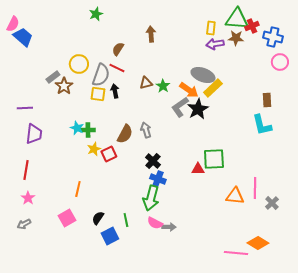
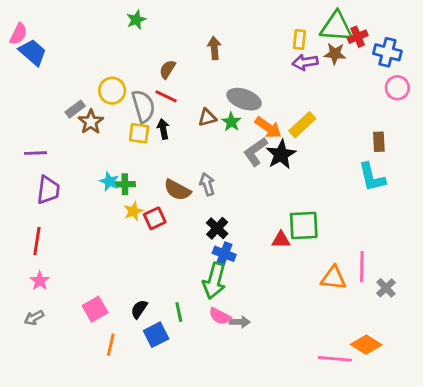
gray semicircle: (101, 75) -> (143, 106), turned -35
gray ellipse: (203, 75) -> (244, 99), moved
brown semicircle: (125, 134) -> (177, 190), turned 90
orange line: (78, 189) -> (111, 345), moved

